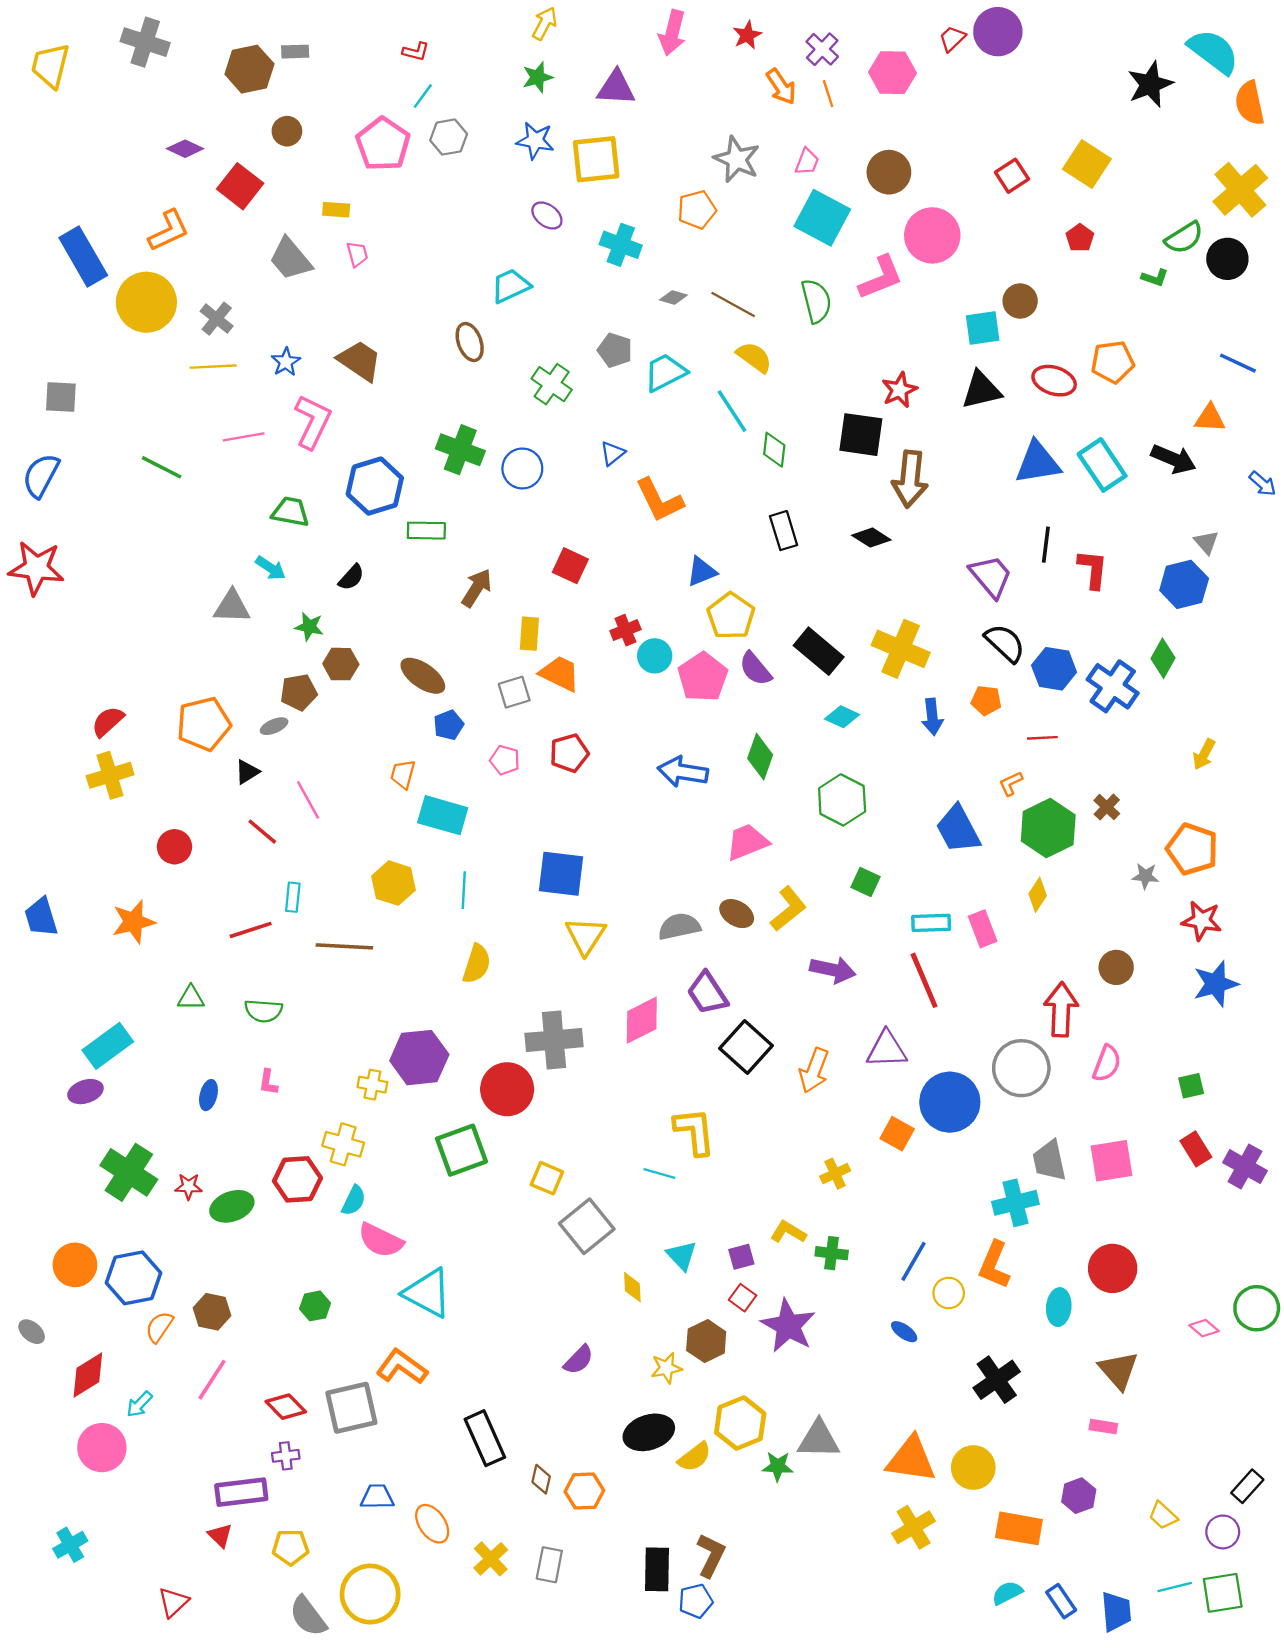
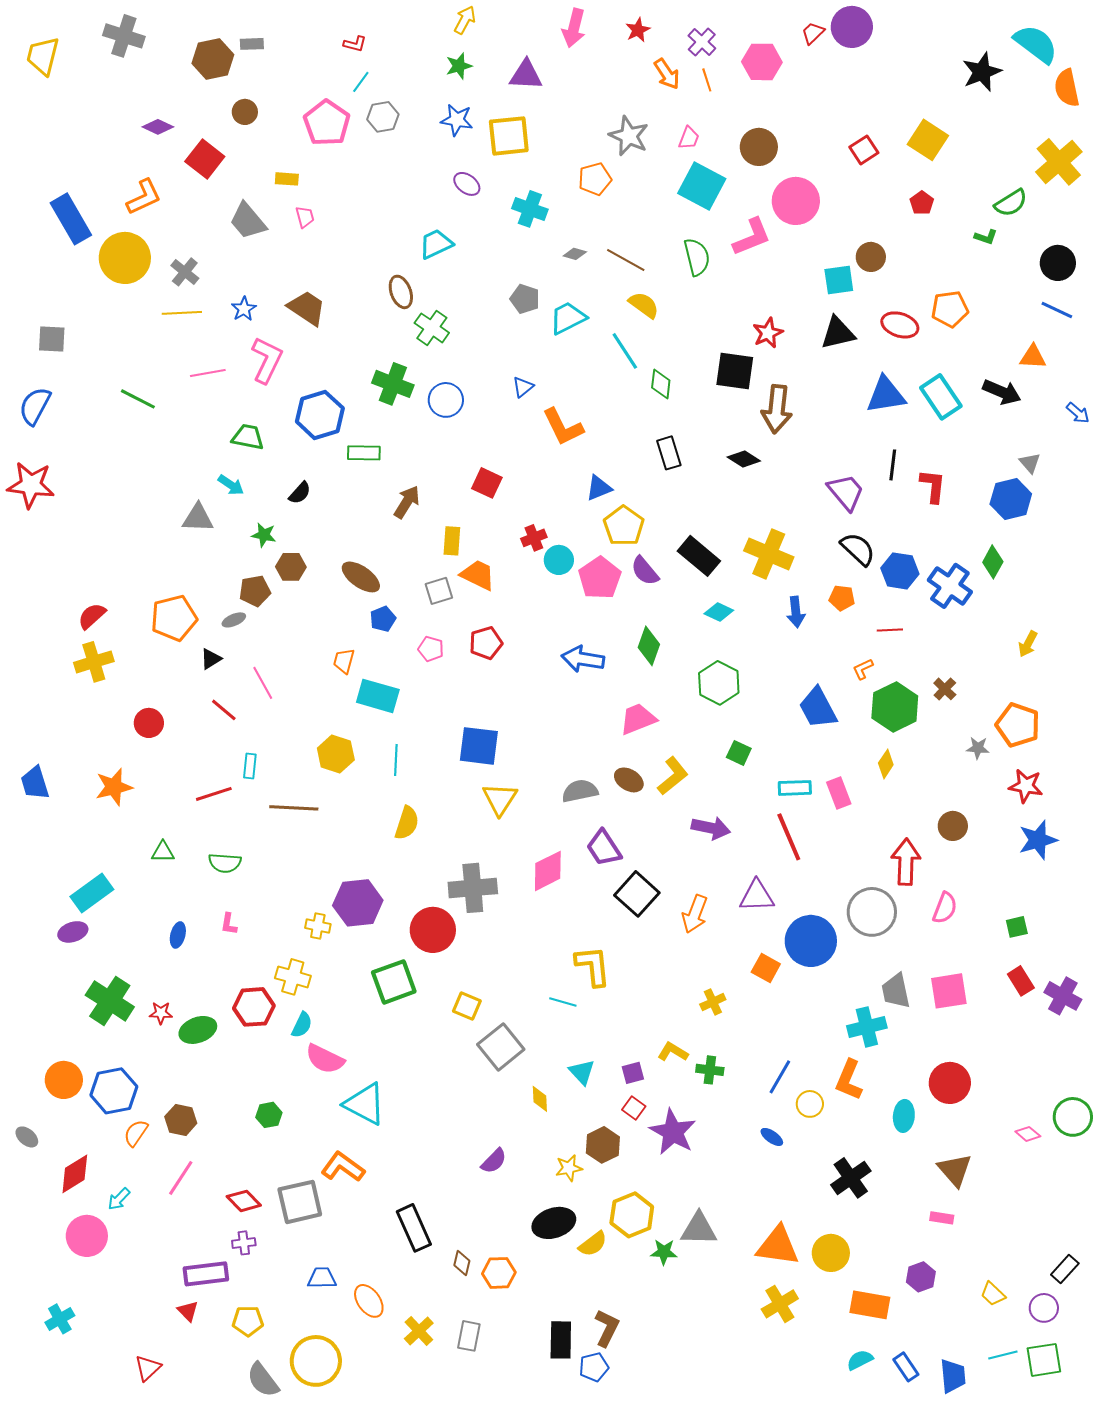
black circle: (1227, 259) -> (1058, 263), moved
green cross: (552, 384) -> (432, 328), moved

